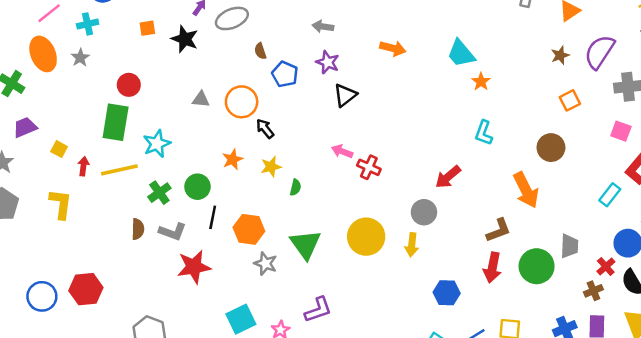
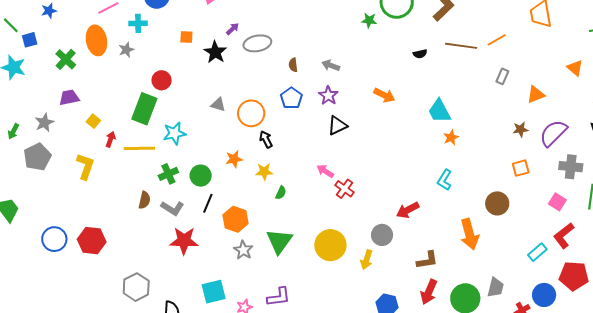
brown semicircle: (260, 51) -> (293, 65), moved
brown L-shape: (499, 230) -> (427, 260), moved

